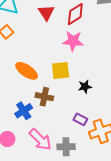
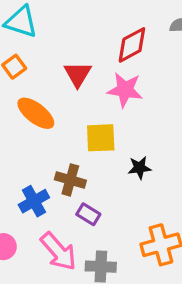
red triangle: (46, 13) -> (78, 74), moved
orange ellipse: (27, 71) -> (36, 113), moved
purple rectangle: (80, 119) -> (88, 214), moved

